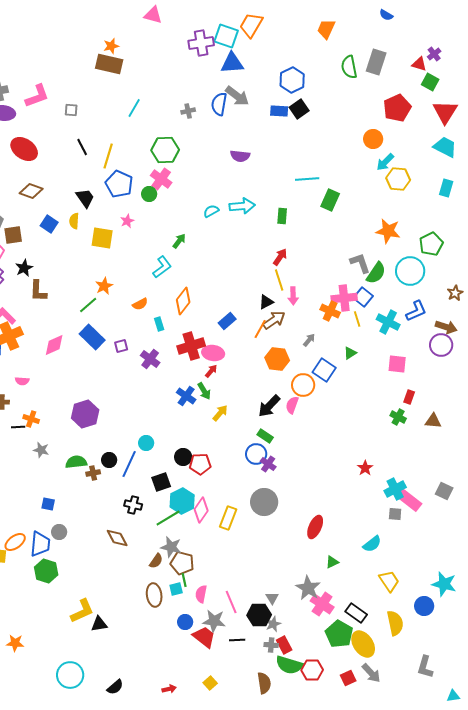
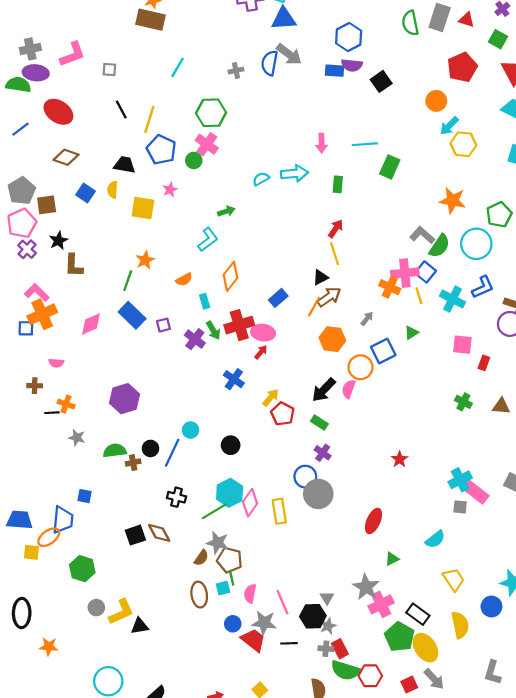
red triangle: (419, 64) -> (467, 20), moved
black square: (299, 109) -> (381, 81), moved
purple semicircle: (240, 156) -> (352, 65), moved
black trapezoid: (85, 198) -> (124, 165), turned -45
green arrow: (179, 241) -> (226, 211), turned 35
gray L-shape: (360, 263) -> (422, 235), turned -30
pink arrow: (293, 296) -> (322, 143), moved
green line: (88, 305) -> (128, 281), turned -30
blue square: (324, 370) -> (383, 351), turned 30
green arrow: (204, 391) -> (213, 330), moved
red rectangle: (409, 397) -> (484, 363), moved
blue circle: (256, 454) -> (305, 477), moved
red pentagon: (200, 464) -> (283, 414), moved, turned 30
red star: (365, 468) -> (399, 459), moved
black square: (161, 482) -> (135, 535), moved
yellow rectangle: (228, 518) -> (279, 511), turned -30
gray circle: (59, 532) -> (96, 608), moved
blue trapezoid: (40, 544) -> (63, 520), moved
pink cross: (322, 604) -> (381, 604), turned 30

